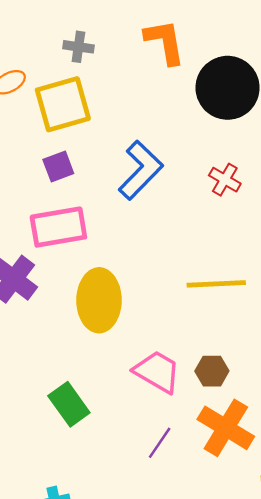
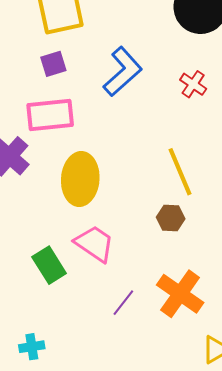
yellow line: (216, 284) -> (180, 172), turned 66
brown hexagon: (212, 371) -> (171, 218), moved
pink trapezoid: (157, 372) -> (94, 244), moved

